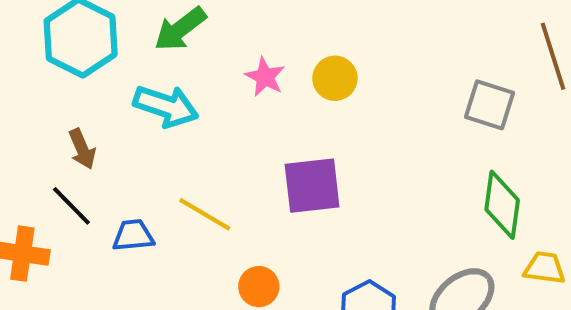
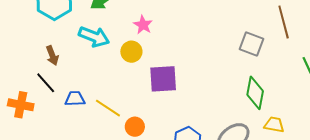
yellow circle: (335, 78) -> (131, 52), moved
yellow line: (205, 214) -> (108, 108), moved

